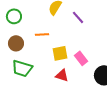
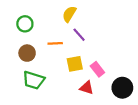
purple line: (78, 17) -> (79, 35), moved
red triangle: (62, 75) -> (87, 88), moved

